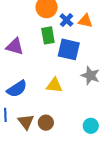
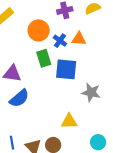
yellow triangle: (54, 85) -> (69, 121), moved
blue semicircle: (17, 89) -> (19, 98), moved

